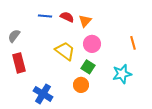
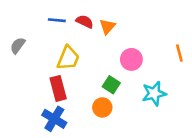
orange line: (133, 43) -> (179, 53), moved
pink circle: (92, 44) -> (131, 59), moved
yellow trapezoid: (65, 51) -> (68, 58), moved, turned 75
red rectangle: (19, 63) -> (58, 88), moved

